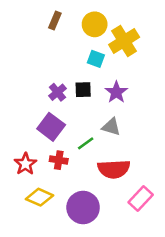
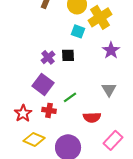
purple star: (116, 92) -> (111, 50), moved
gray triangle: (111, 127) -> (109, 89), moved, turned 42
red semicircle: (114, 169) -> (92, 117), size x0.7

